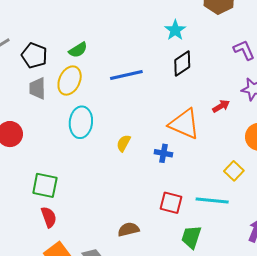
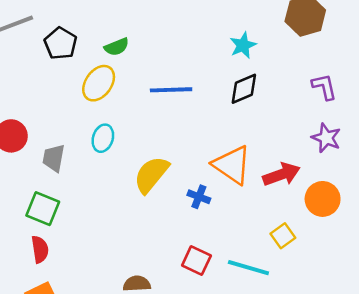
gray trapezoid: (37, 88) -> (54, 158), moved
red arrow: (221, 106) -> (281, 174), moved, size x1.6
cyan ellipse: (81, 122) -> (103, 138), size x0.7
yellow semicircle: (124, 143) -> (151, 175), size x1.8

